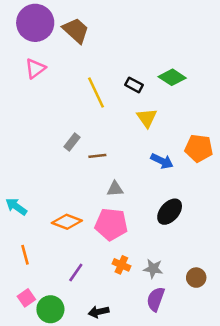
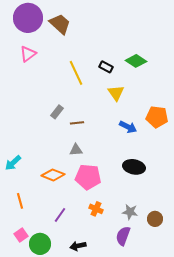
gray triangle: (115, 189) -> (76, 150), moved
cyan arrow: (16, 207) -> (13, 163), turned -78
black ellipse: (170, 212) -> (134, 167), turned 60
gray star: (153, 269) -> (130, 212), moved

